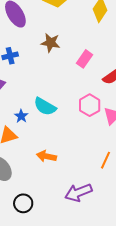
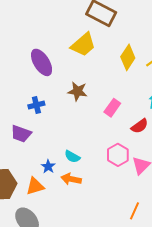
cyan semicircle: (45, 107) -> (72, 157), size x0.7
orange arrow: (47, 156) -> (71, 179), moved

